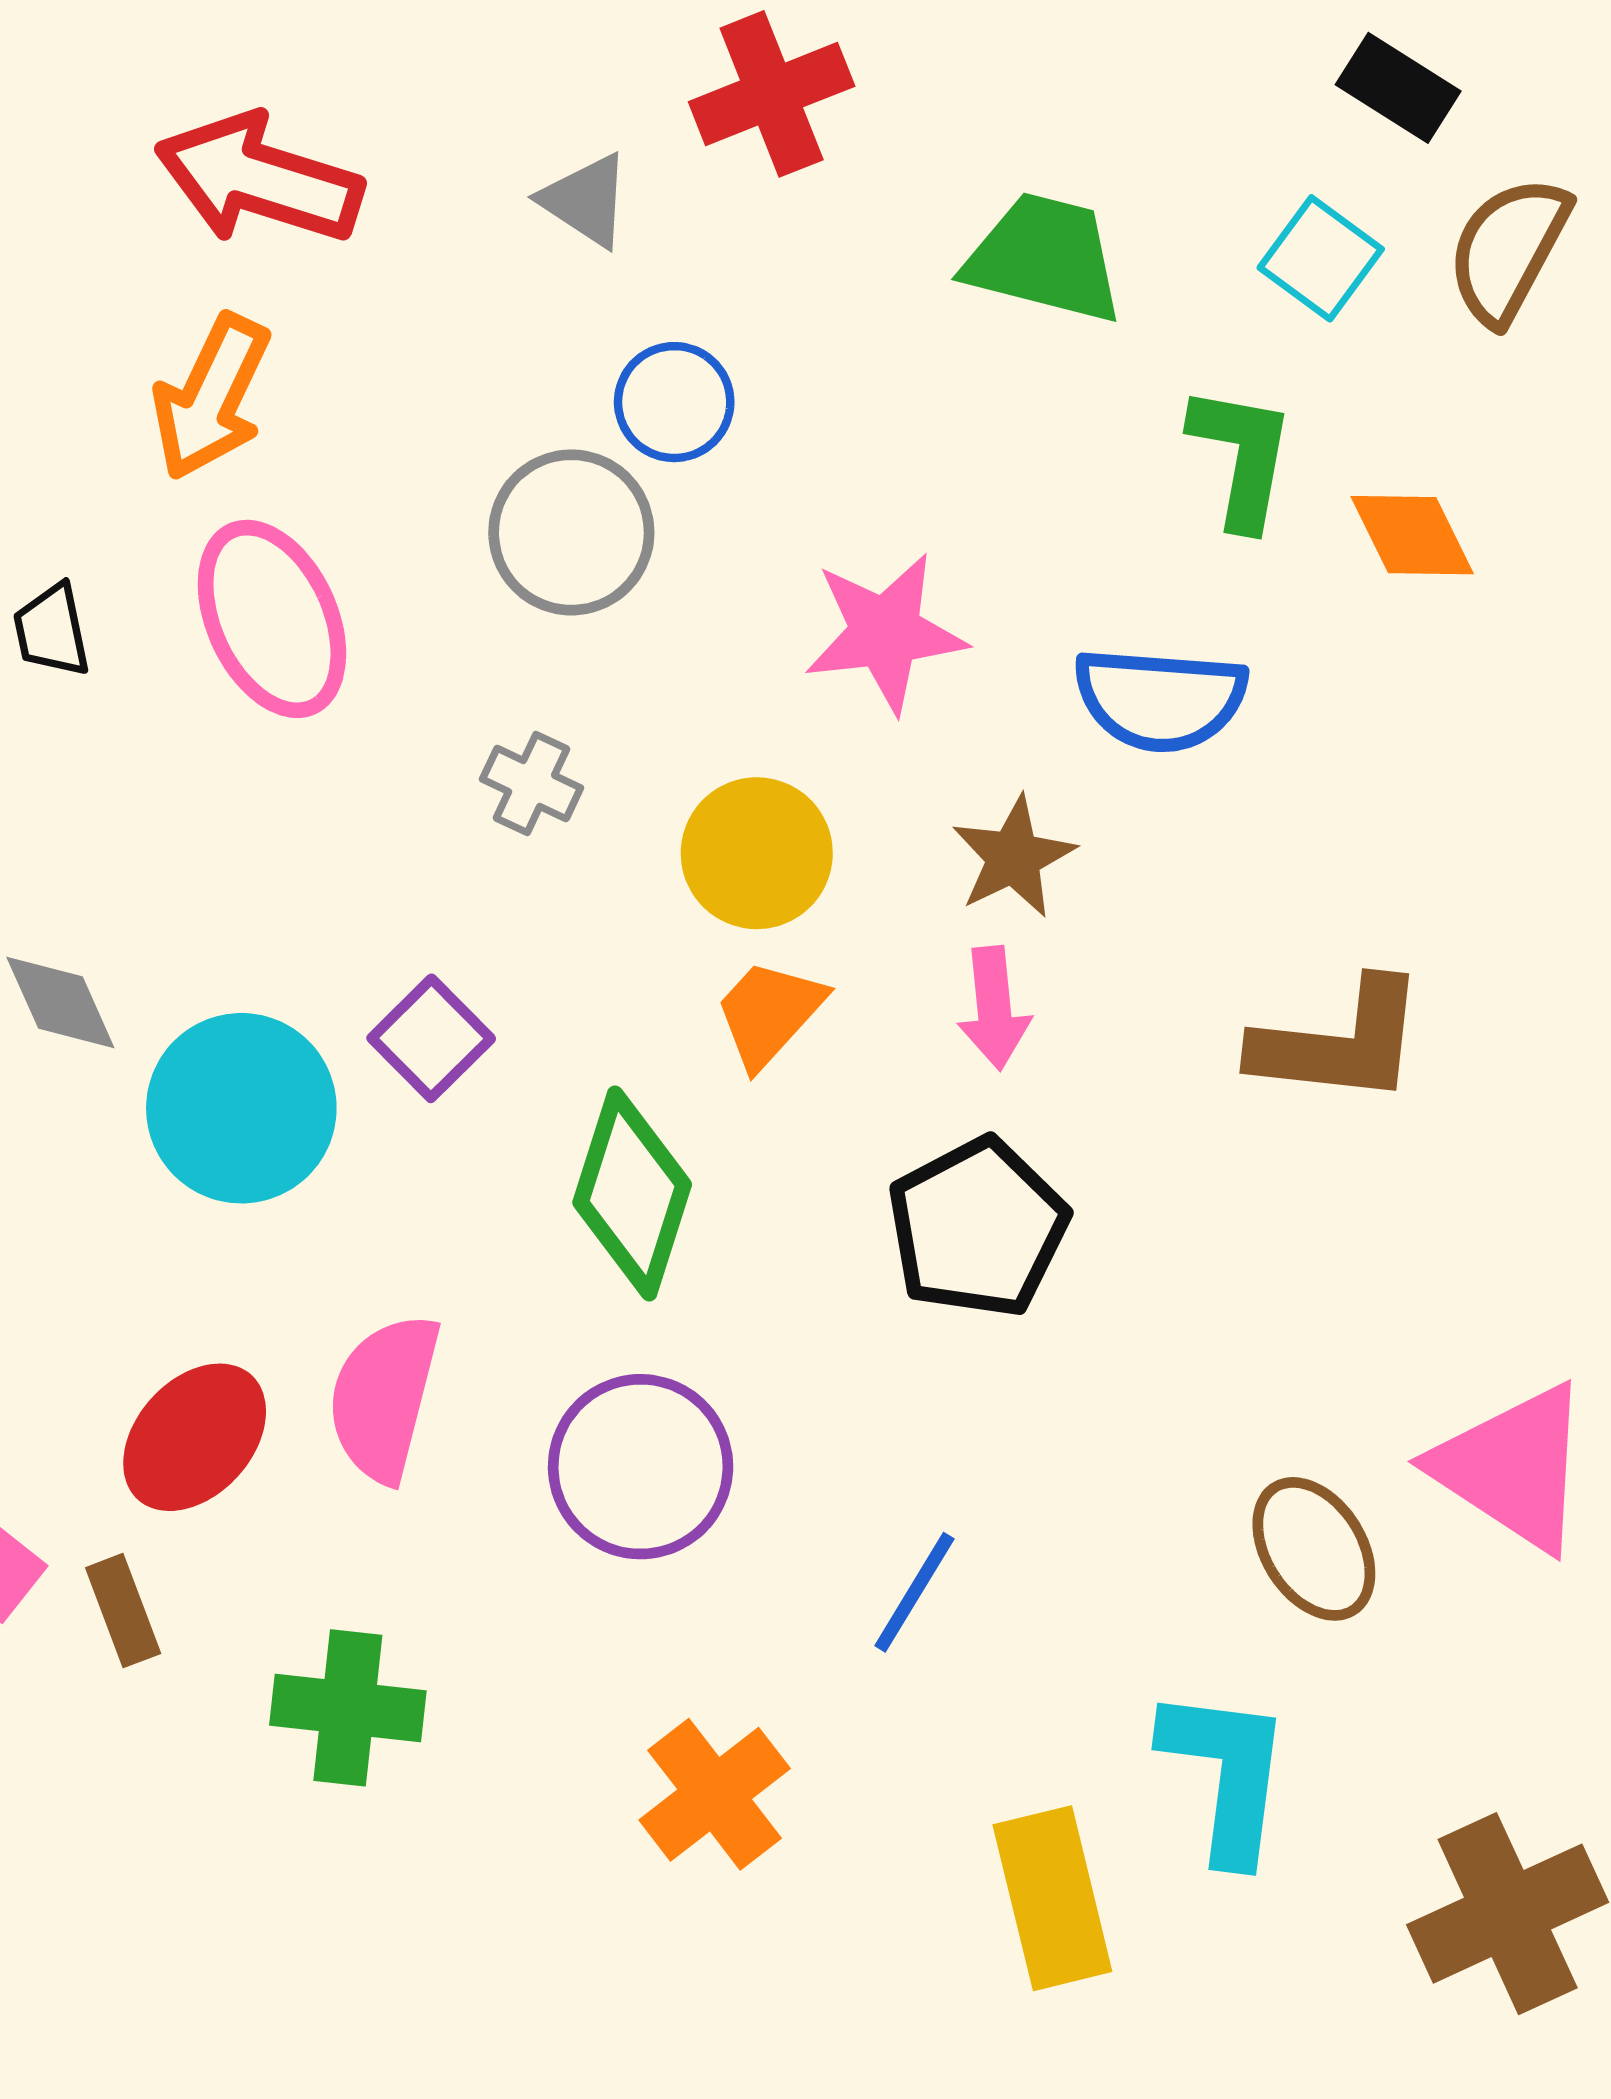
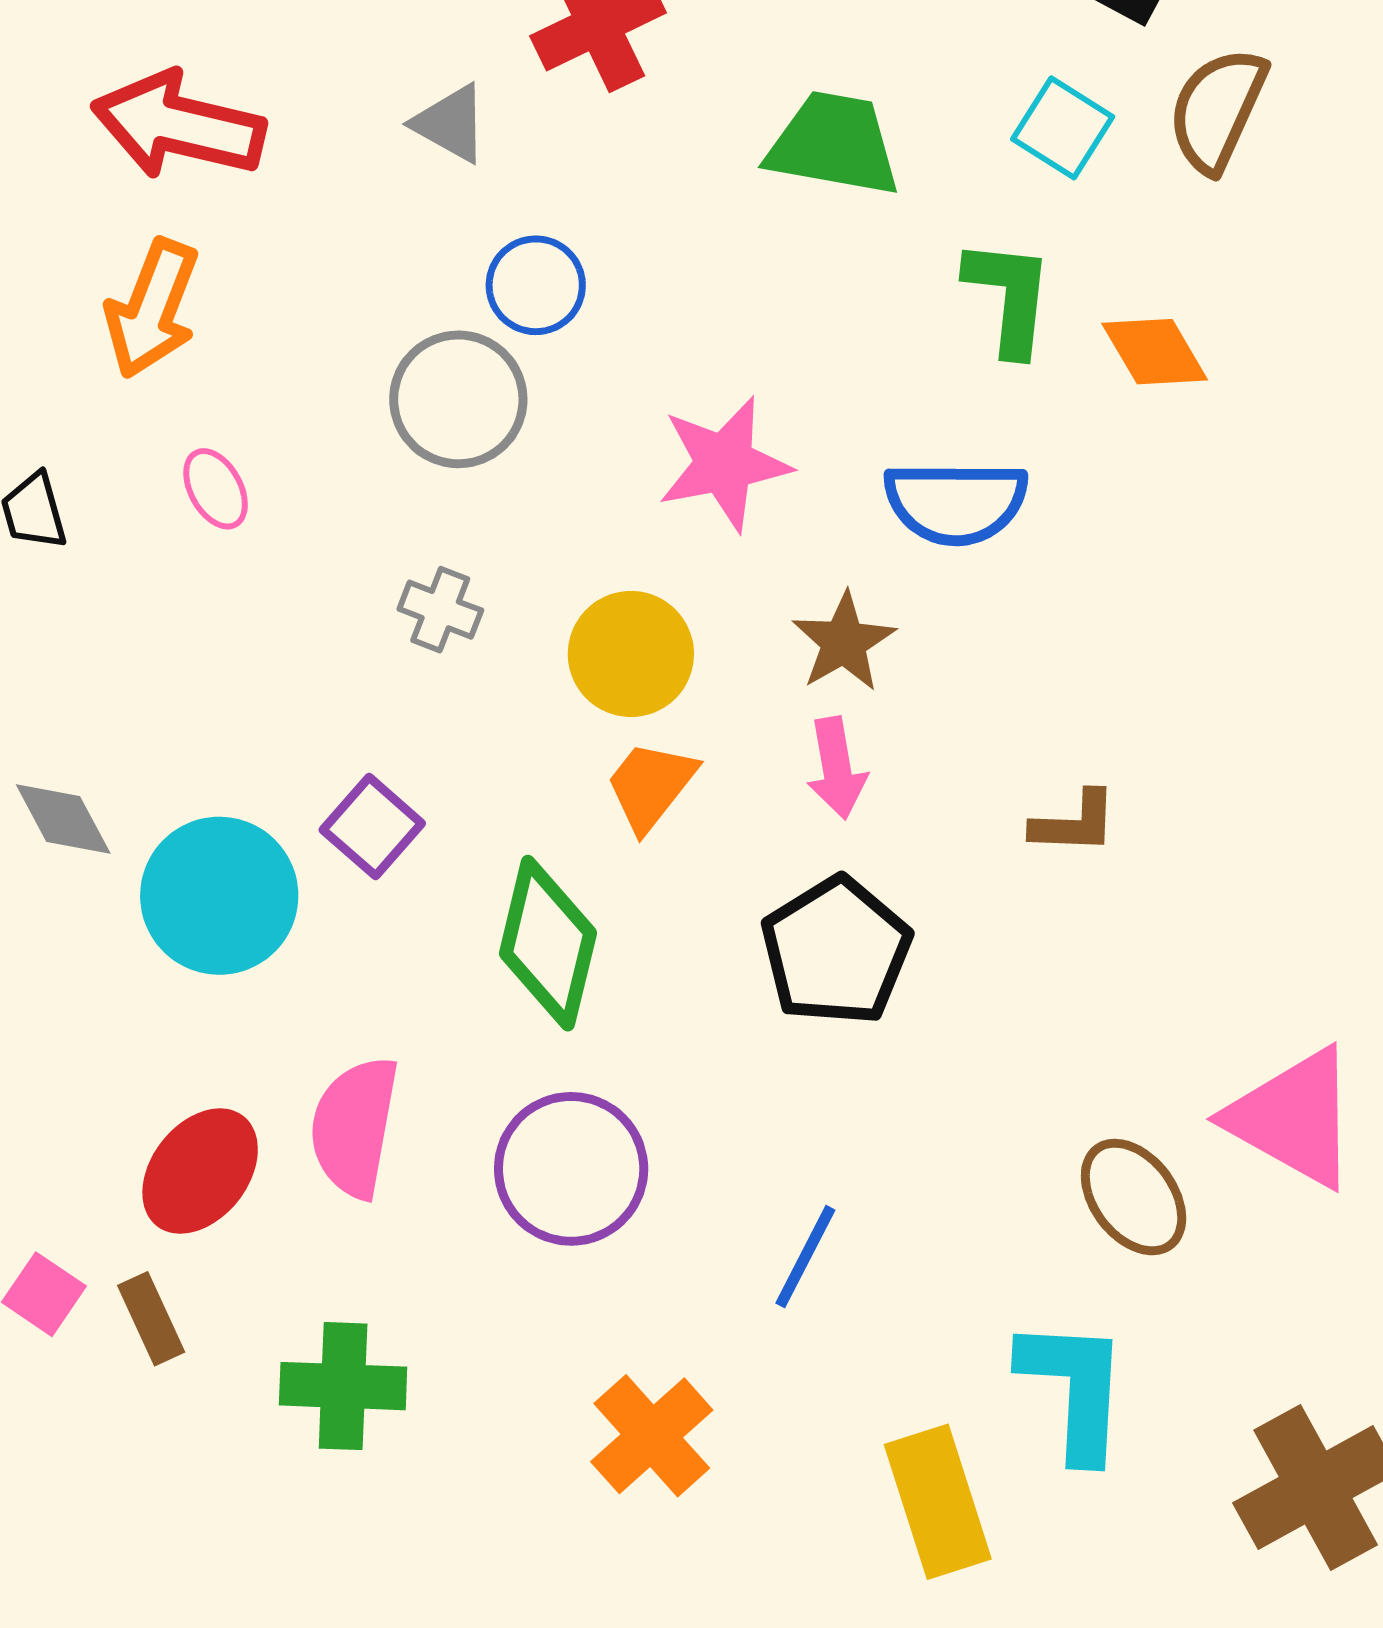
pink ellipse: (272, 619) -> (216, 489), size x0.5
brown L-shape: (1339, 1042) -> (1074, 823), moved, size x0.6

